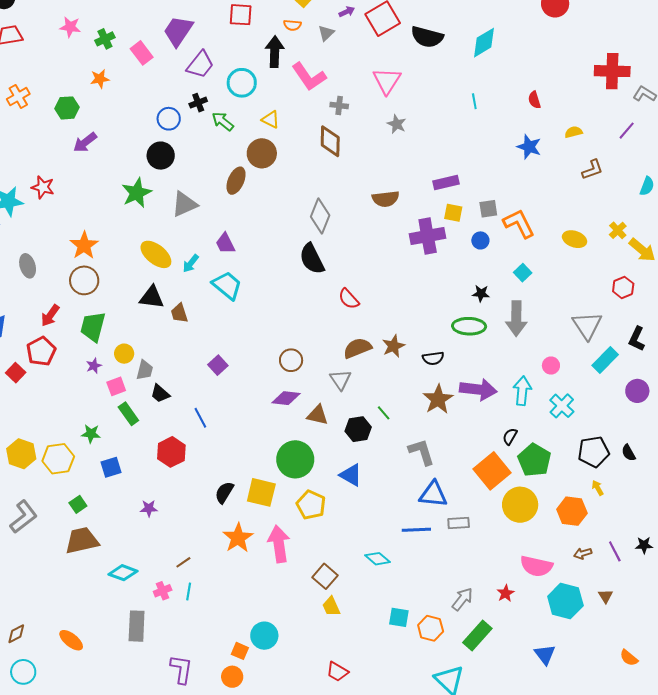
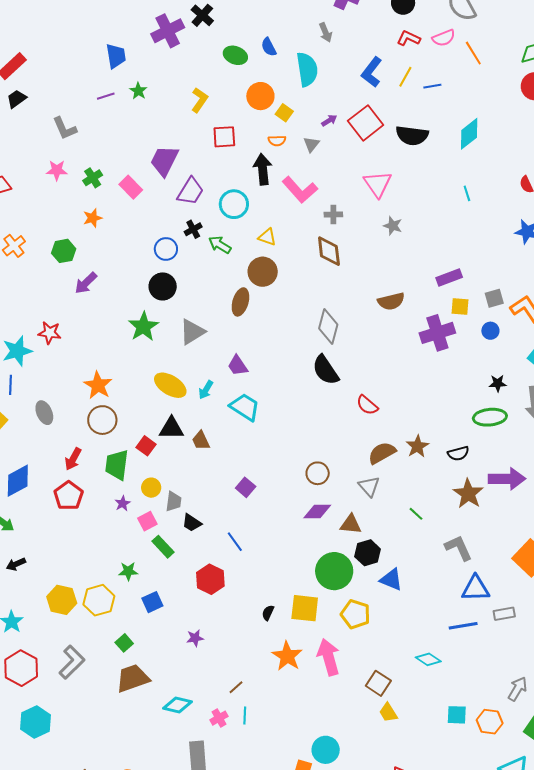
red square: (16, 373) -> (146, 446), moved
black hexagon: (358, 429) -> (368, 553), moved
black semicircle: (224, 492) -> (268, 613), size x0.7

